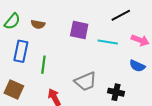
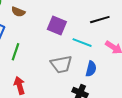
blue semicircle: (137, 66) -> (91, 69), moved, turned -112
gray trapezoid: (86, 81) -> (61, 64), moved

